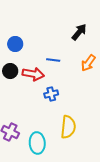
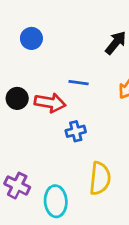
blue circle: (15, 44) -> (31, 38), moved

